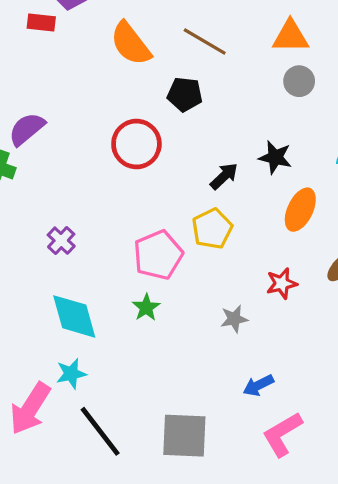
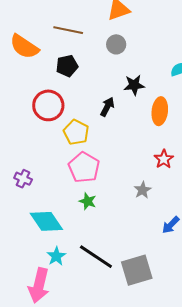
gray circle: (299, 81) -> (116, 44), moved
yellow pentagon: (212, 229) -> (76, 132), moved
black line: (100, 431) -> (96, 257), moved

